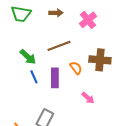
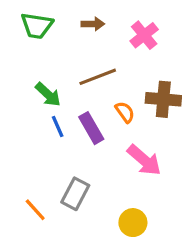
purple rectangle: (55, 78) -> (91, 128), turned -30
pink arrow: (88, 98) -> (144, 160), size x1.6

